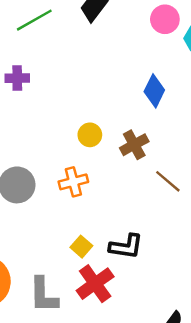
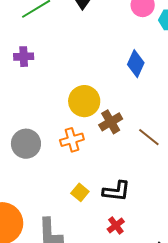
yellow circle: (90, 135) -> (84, 101), size x1.6
brown cross: (134, 145) -> (111, 122), moved
red cross: (95, 284) -> (116, 225), moved, size x0.6

